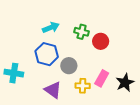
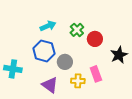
green cross: (82, 32) -> (77, 30), turned 32
pink rectangle: (102, 78) -> (96, 74), turned -49
black star: (125, 83) -> (119, 55), moved

